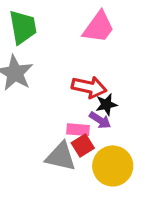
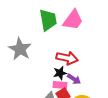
green trapezoid: (23, 27) -> (48, 20), moved
black star: (106, 104) -> (60, 73), moved

